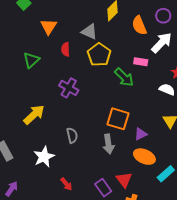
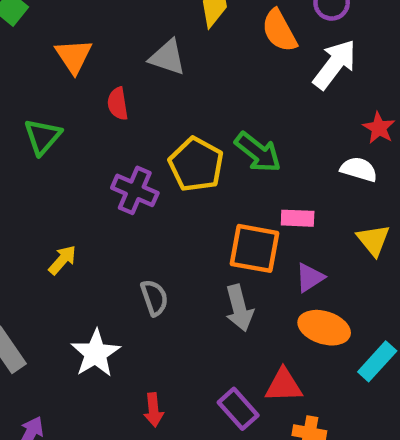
yellow pentagon: (99, 55) -> (196, 164), moved
pink rectangle: (141, 62) -> (298, 218), moved
yellow arrow: (34, 115) -> (62, 260), size x0.6
red triangle: (124, 180) -> (284, 385), turned -48
red arrow: (66, 184) -> (153, 410), turned 40

